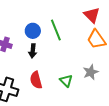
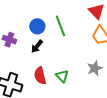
black arrow: (33, 51) -> (37, 46), turned 32
green triangle: (66, 81) -> (62, 76), moved

